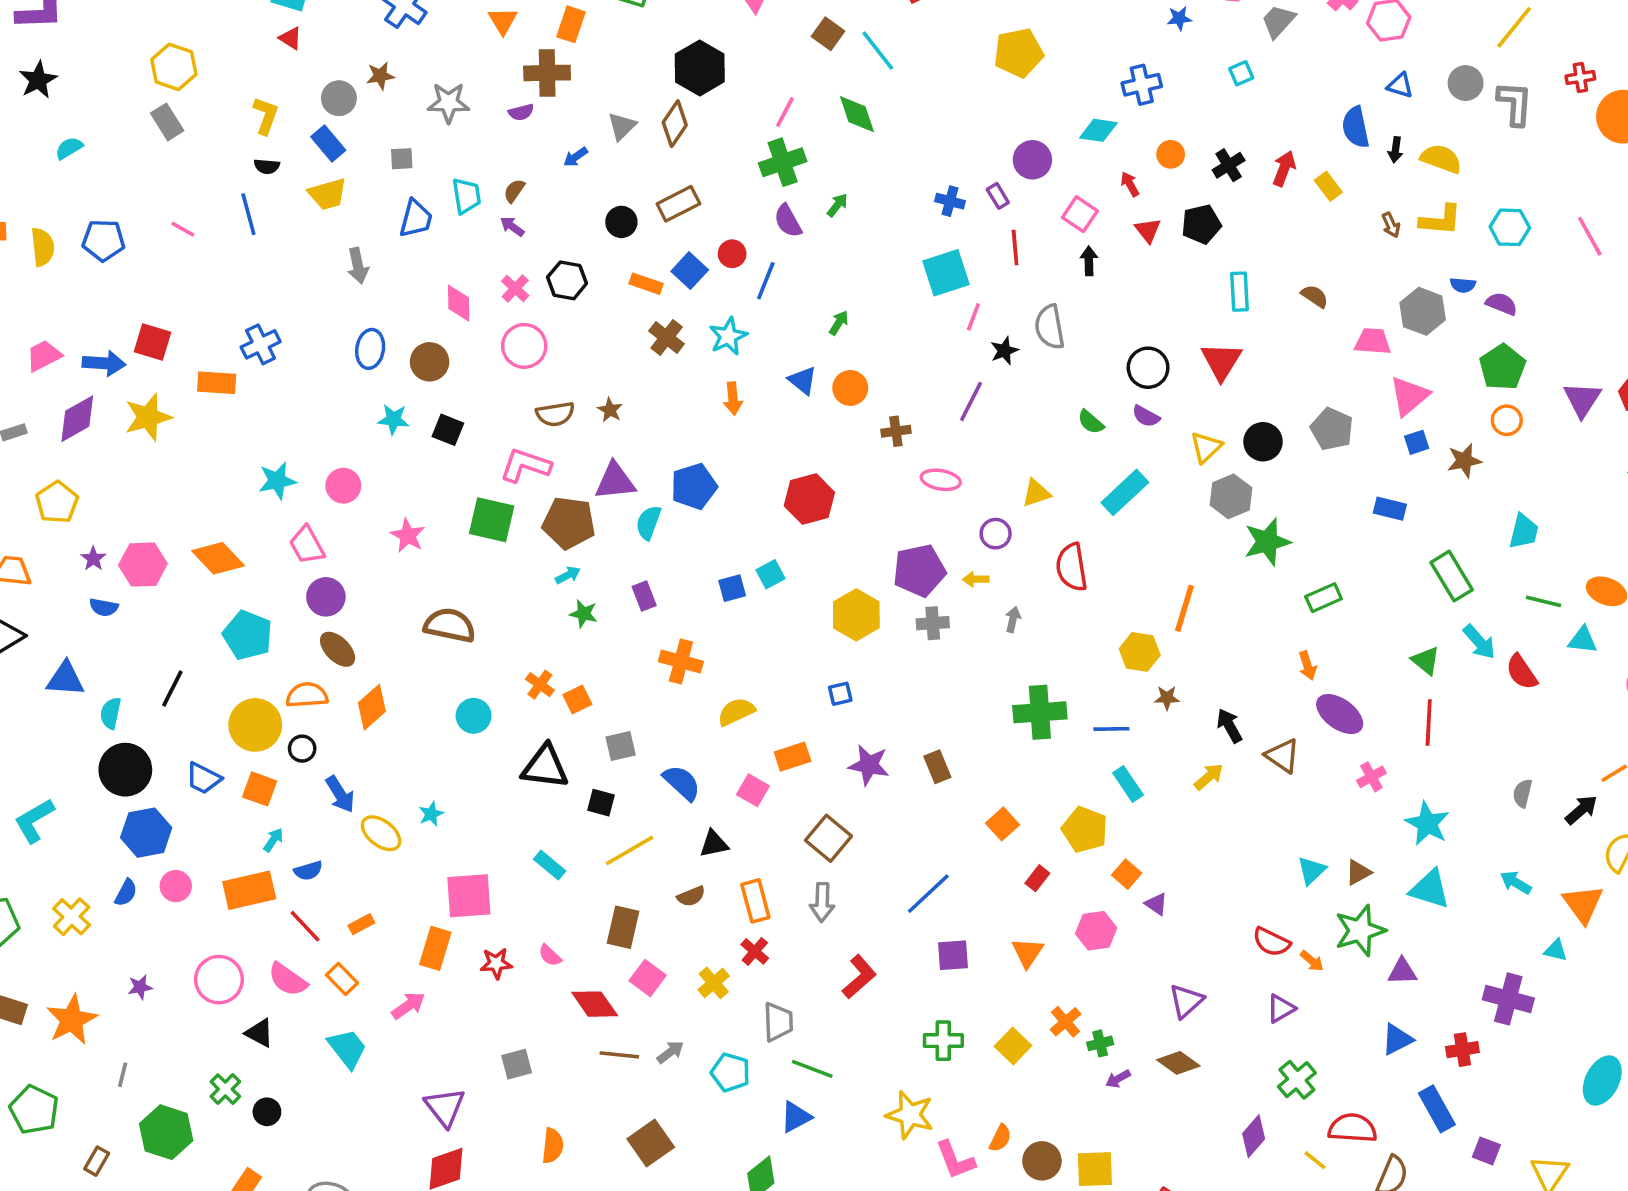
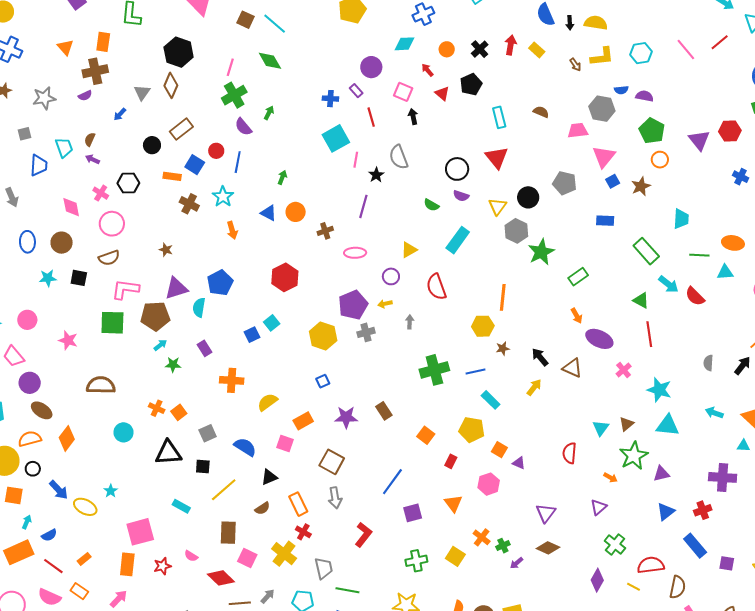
brown semicircle: (555, 414) -> (109, 258), moved
red semicircle: (1271, 942) -> (570, 453), moved, turned 80
yellow cross: (714, 983) -> (284, 554), size x1.4

